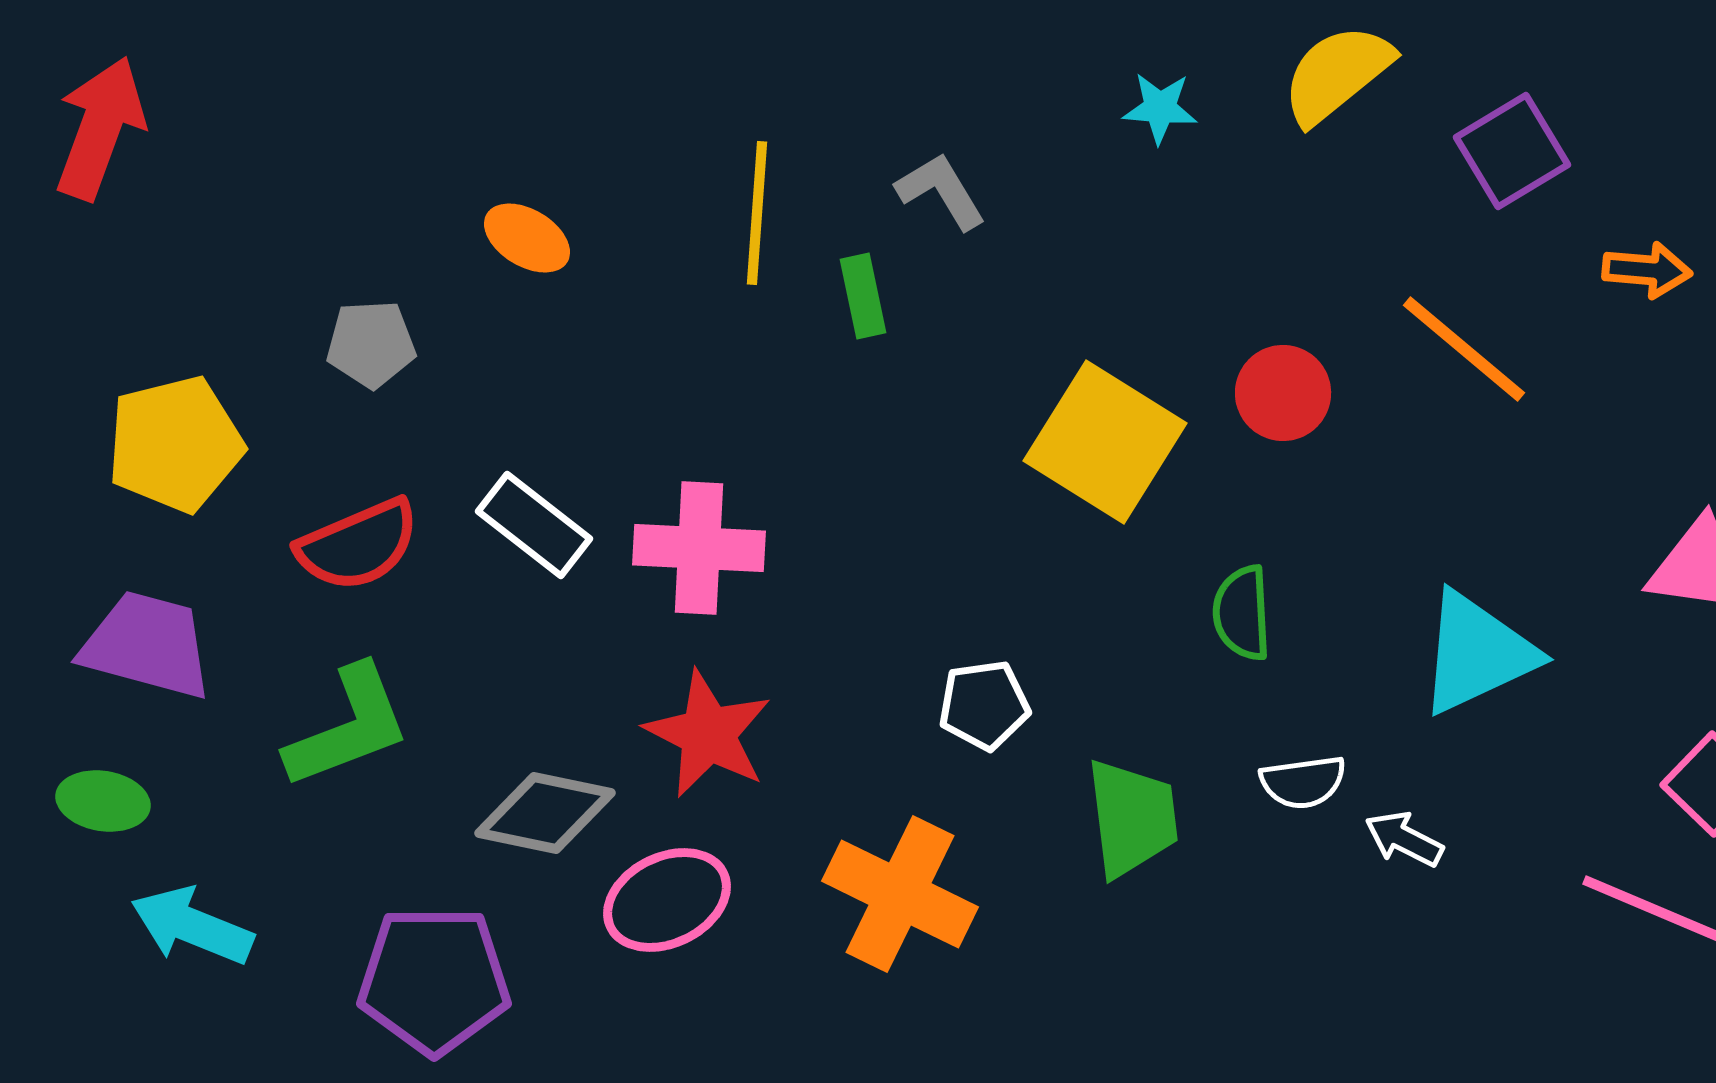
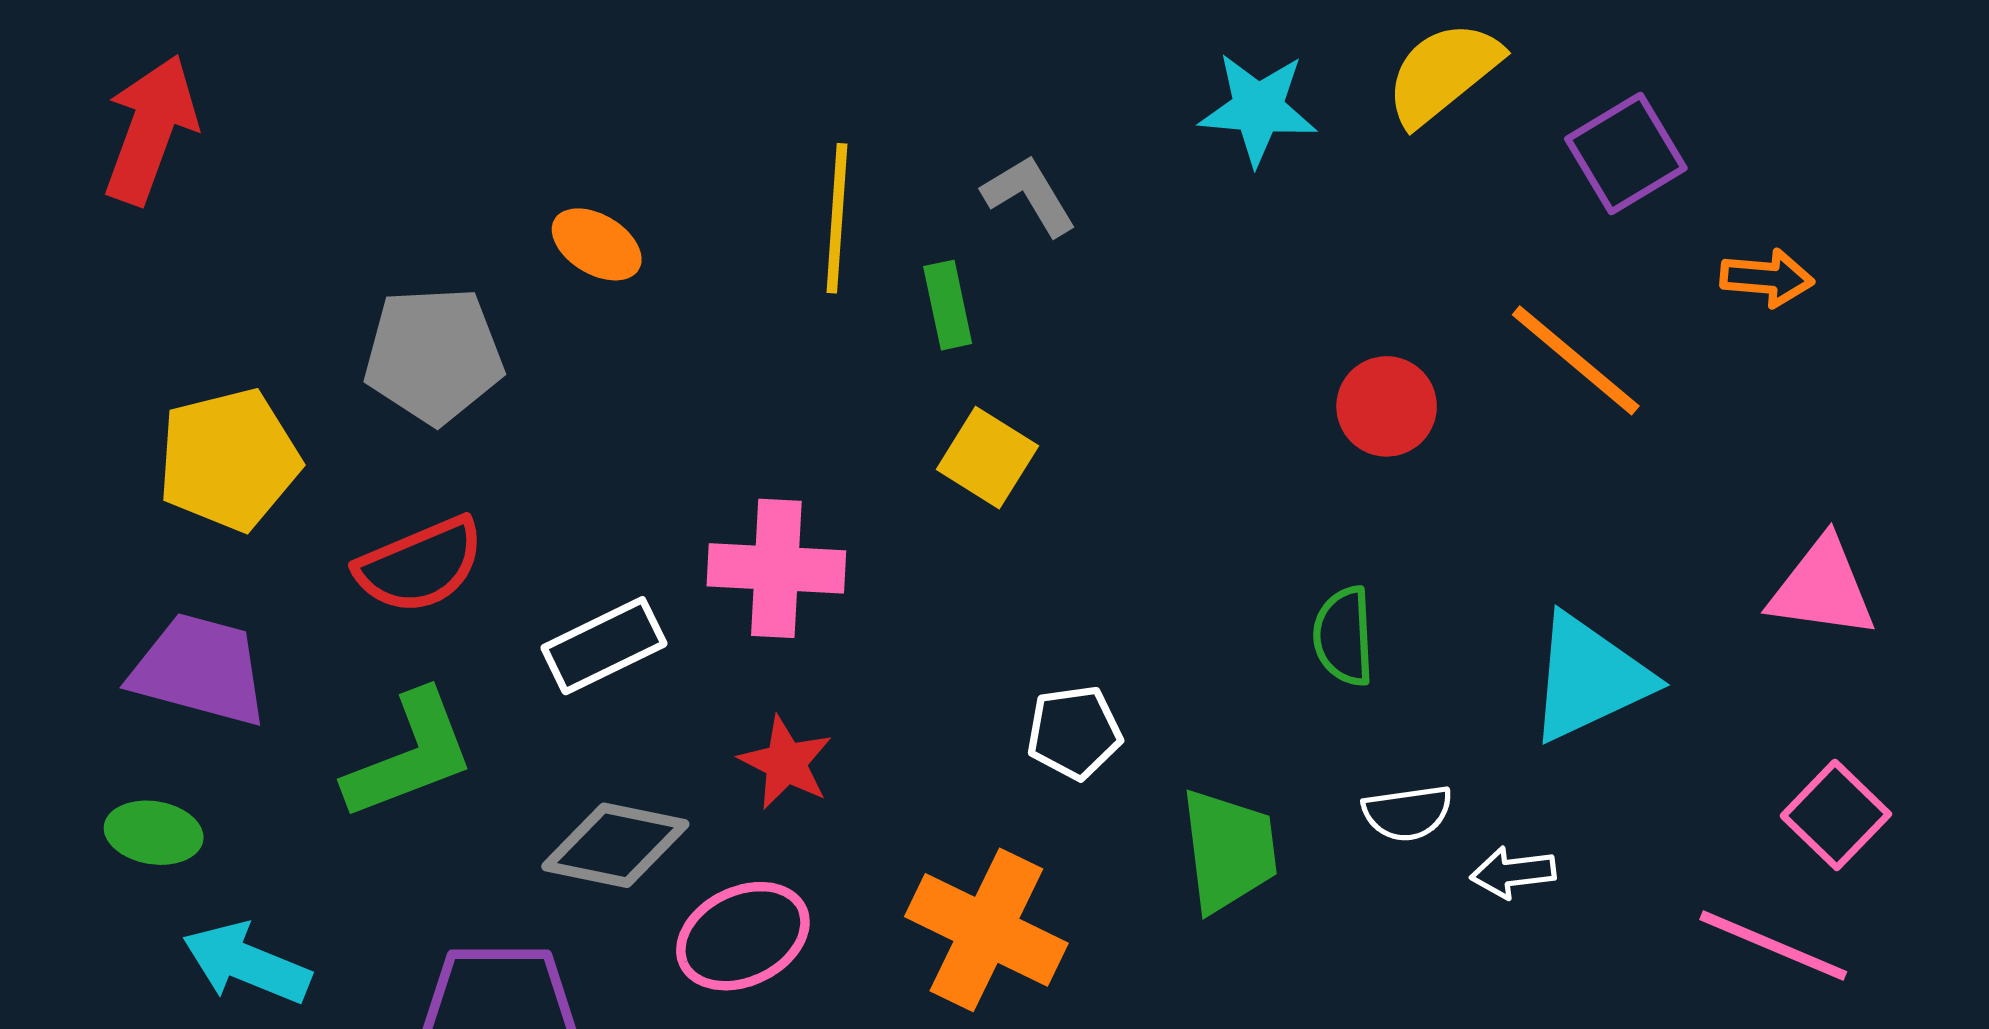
cyan star: (1160, 108) -> (1258, 109), size x1.5
gray pentagon: (371, 344) -> (434, 355), size x1.5
yellow square: (1105, 442) -> (987, 458), moved, size x0.6
white rectangle: (534, 525) -> (604, 646), moved, turned -64
red star: (708, 734) -> (786, 763), size x0.7
white arrow: (1404, 839) -> (1513, 872), turned -34

